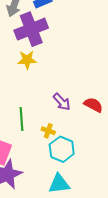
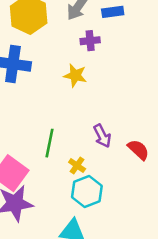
purple cross: (31, 29) -> (90, 41), size x0.5

